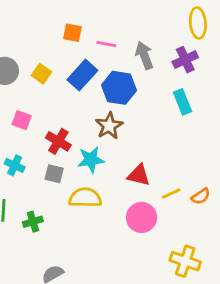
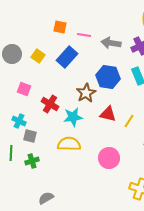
gray arrow: (144, 55) -> (111, 43), turned -60
blue hexagon: (119, 88) -> (108, 77), moved
gray square: (54, 174) -> (30, 136), moved
red triangle: (139, 175) -> (108, 114), moved
yellow line: (171, 193) -> (129, 121), moved, turned -32

